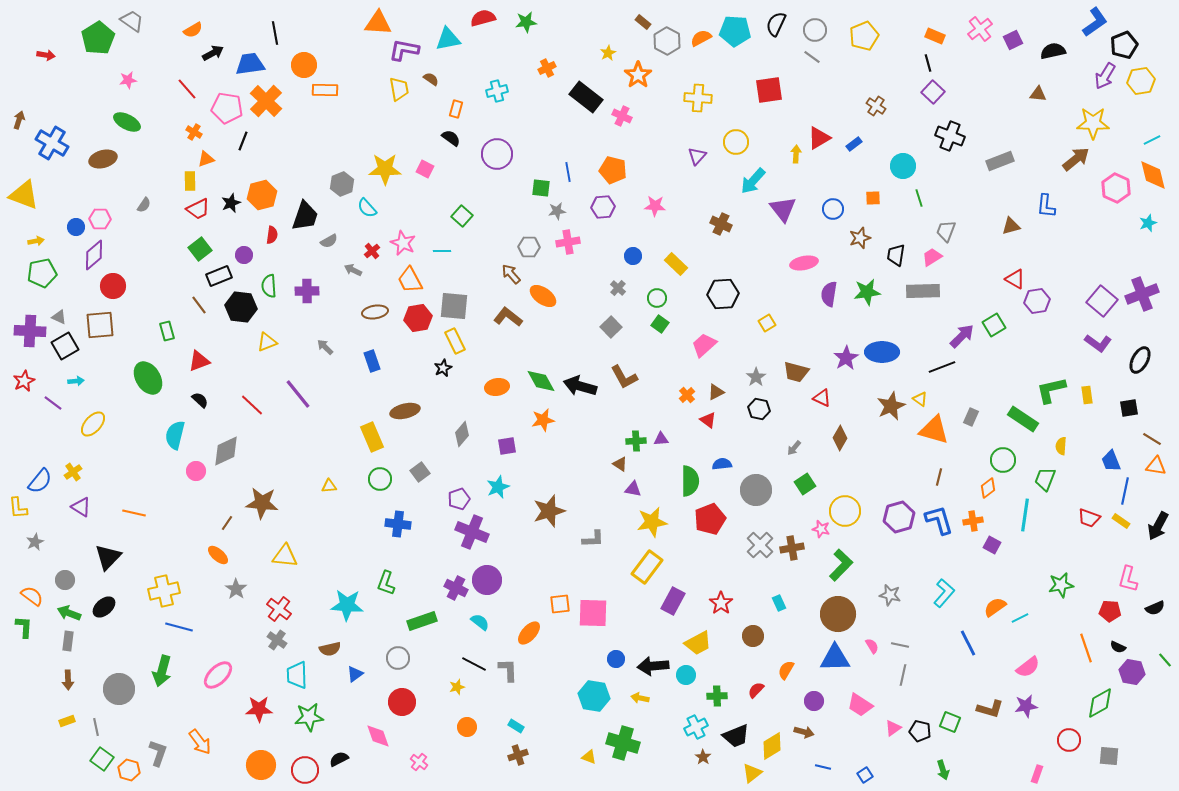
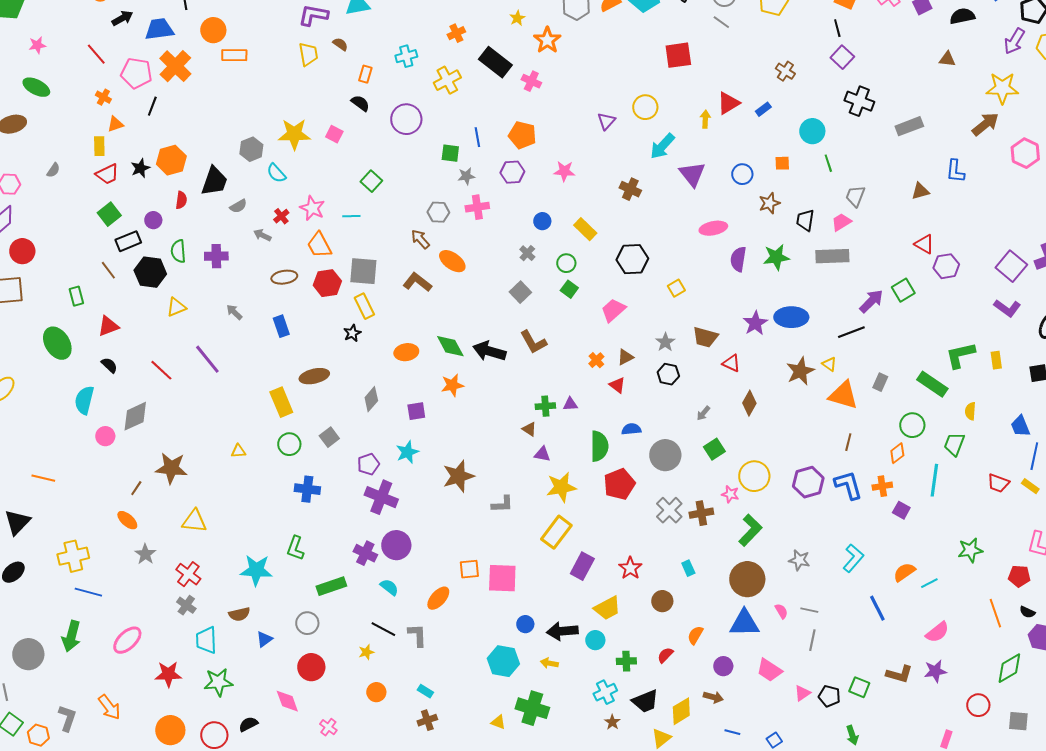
yellow cross: (698, 98) -> (447, 80), moved, turned -32

